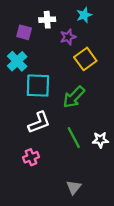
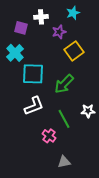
white star: (100, 140) -> (88, 111), moved
pink cross: (31, 157) -> (49, 136), moved, turned -32
gray triangle: (74, 187) -> (64, 162), turned 40

